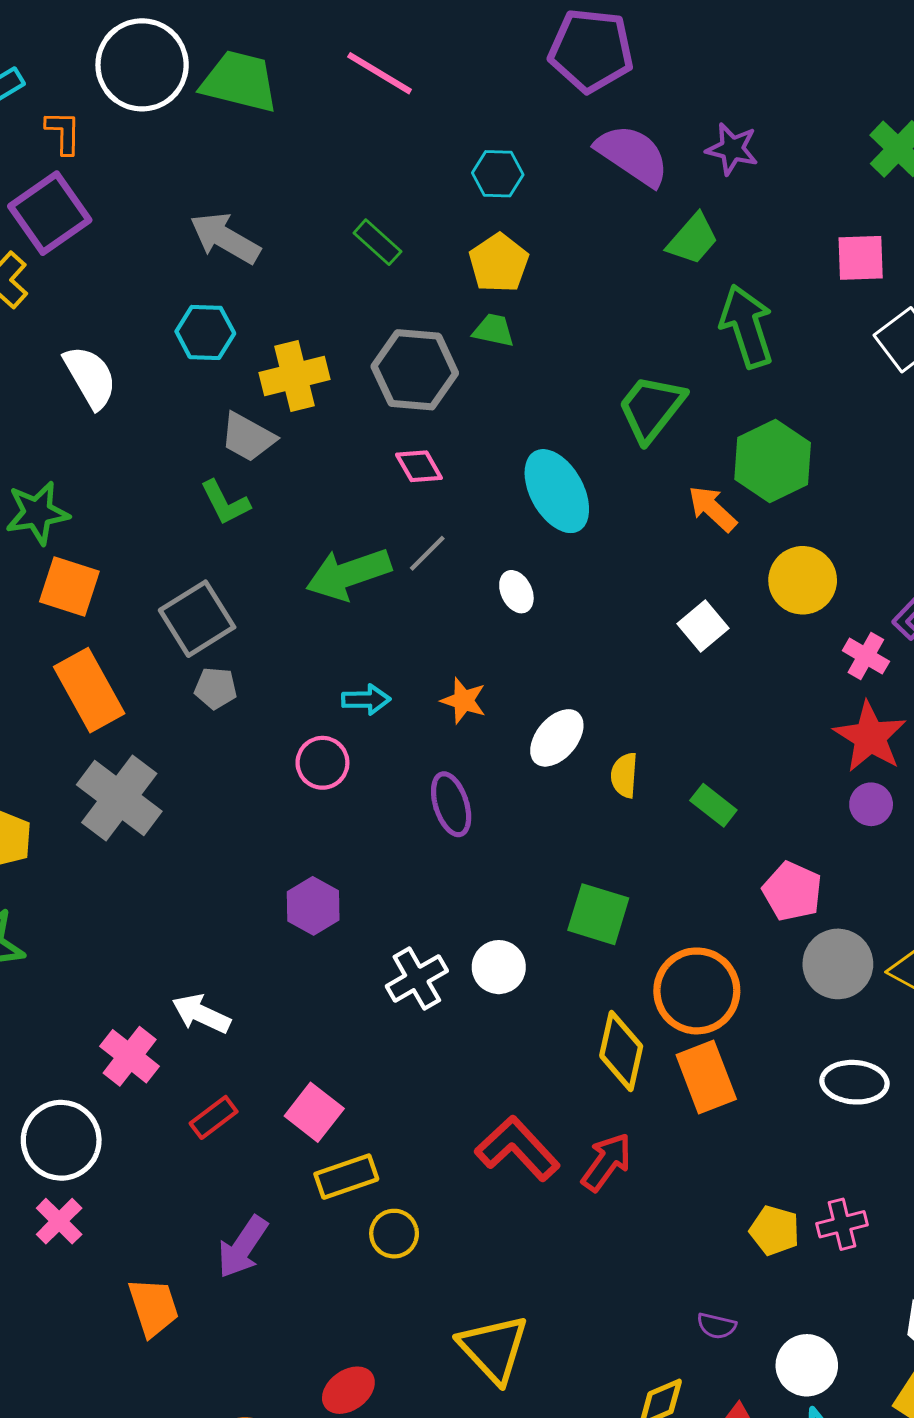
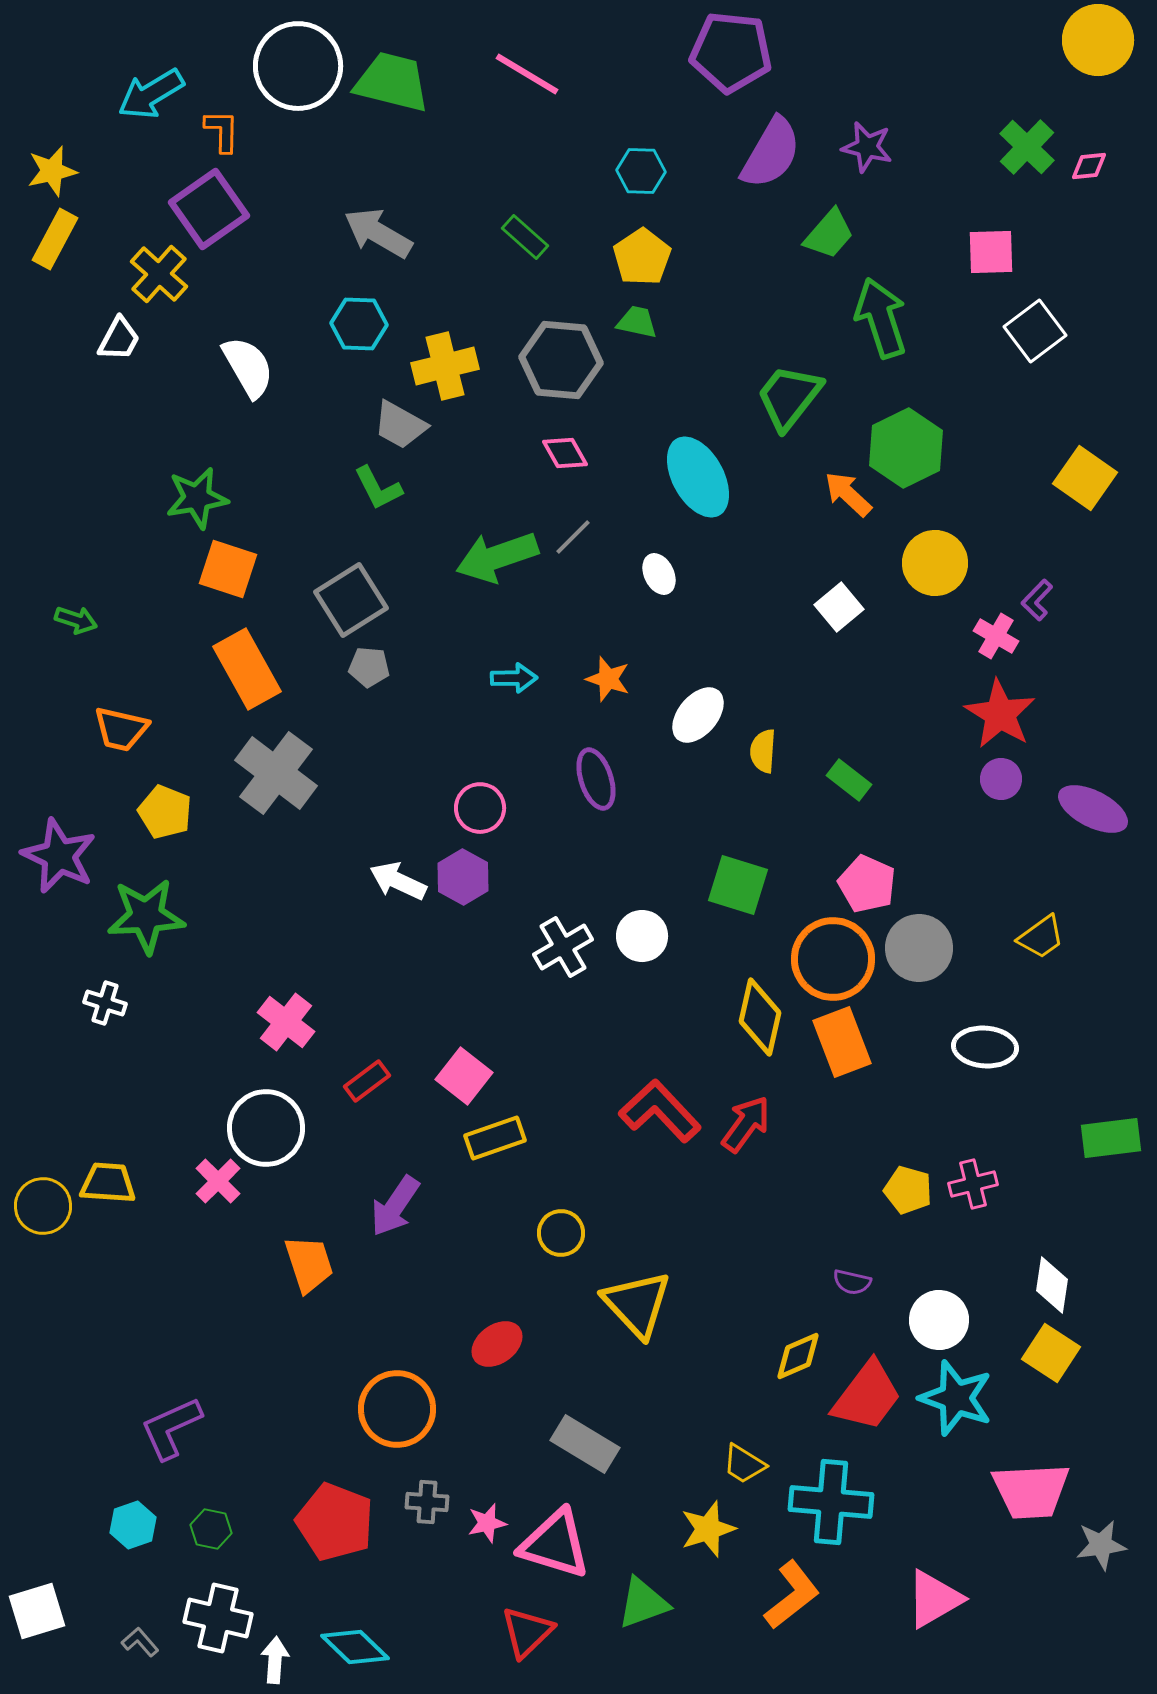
purple semicircle: (633, 155) -> (771, 153), turned 86
pink circle: (322, 763) -> (480, 808), moved
pink pentagon: (792, 891) -> (867, 884), moved
gray circle: (838, 964) -> (919, 948), moved
white arrow: (201, 1014) -> (398, 881), moved
white circle: (61, 1140) -> (266, 1128), moved
yellow circle: (394, 1234) -> (561, 1233), moved

